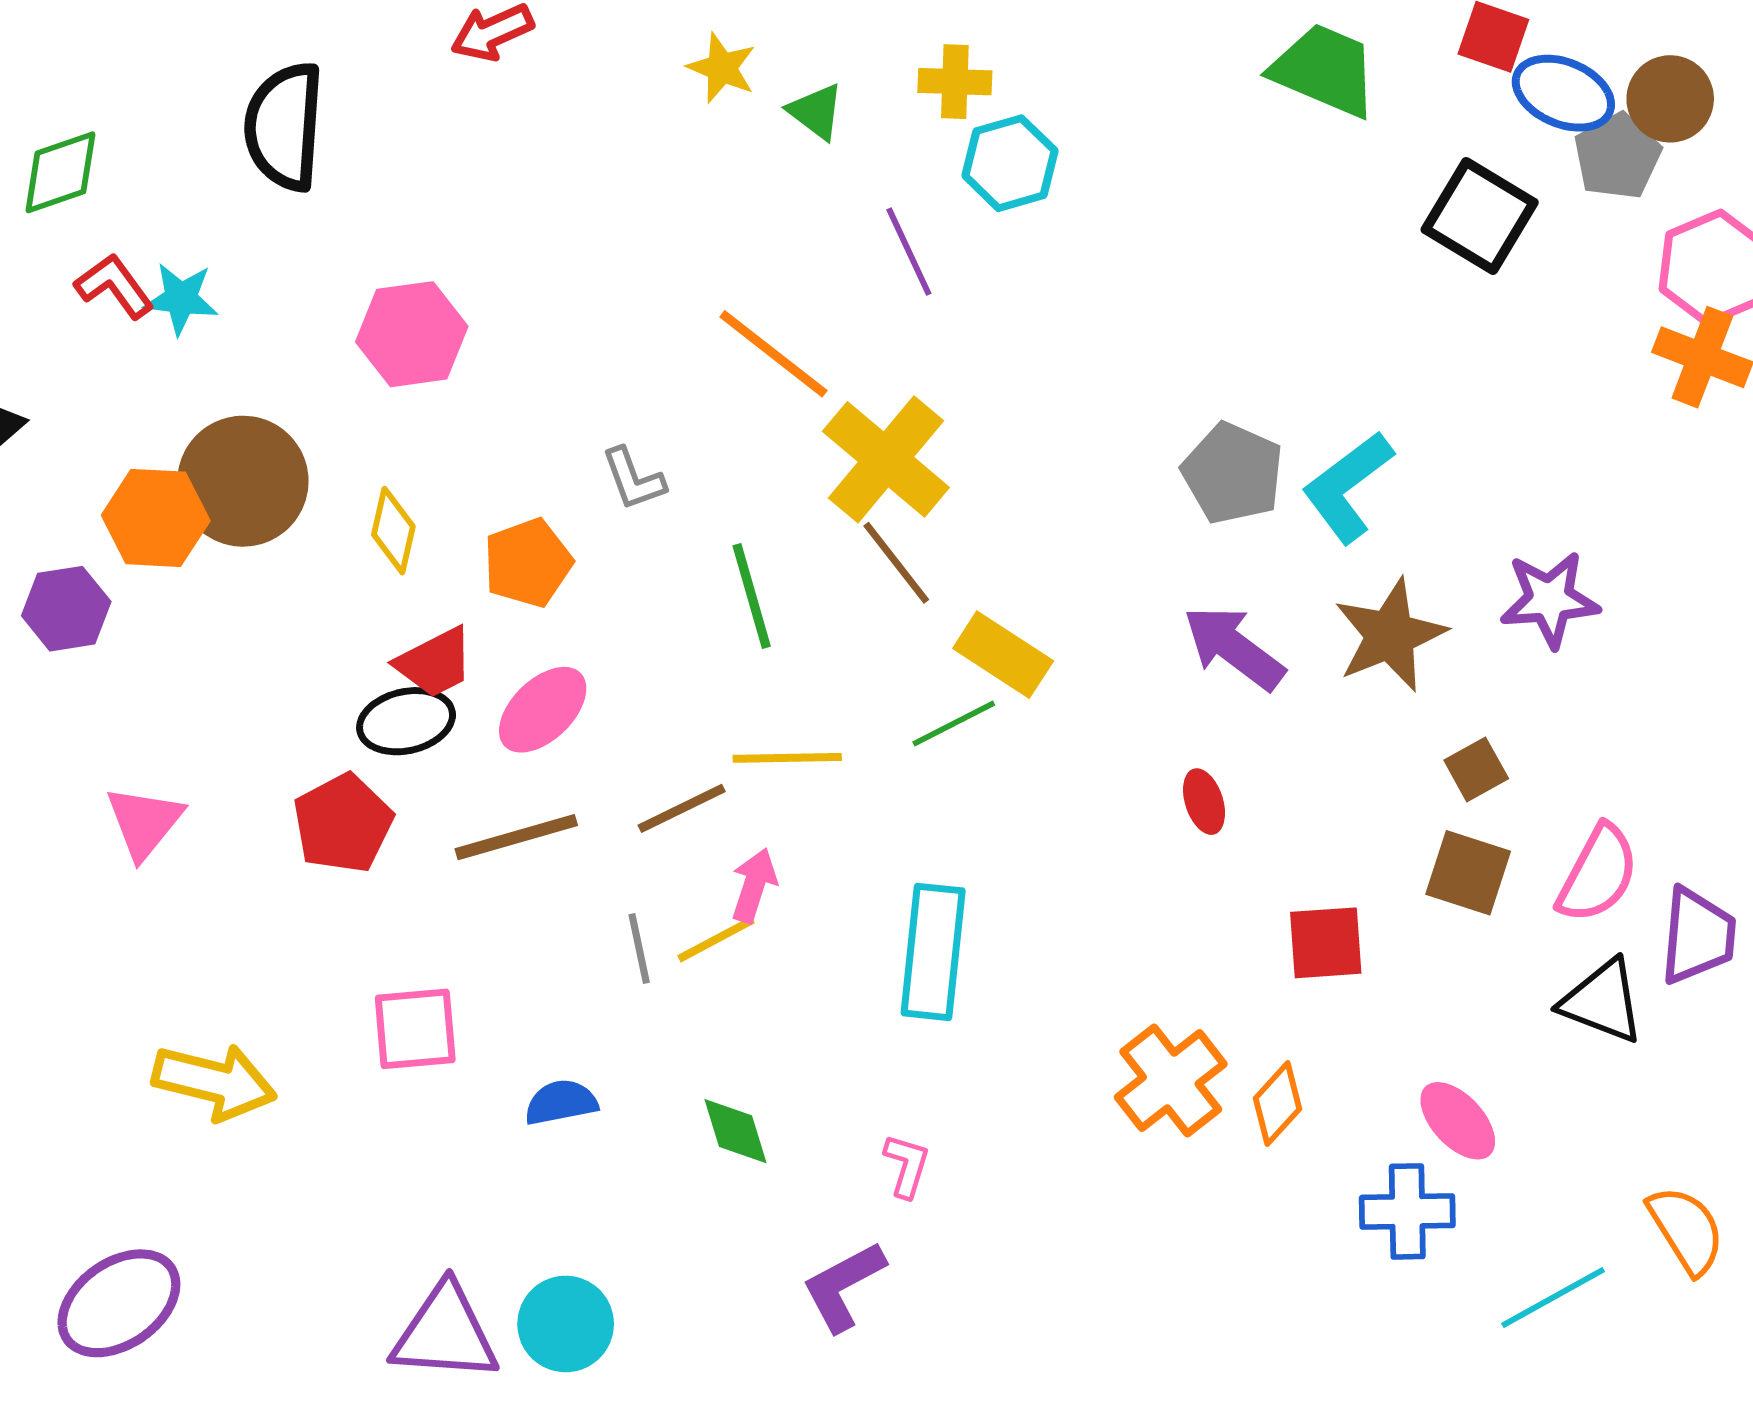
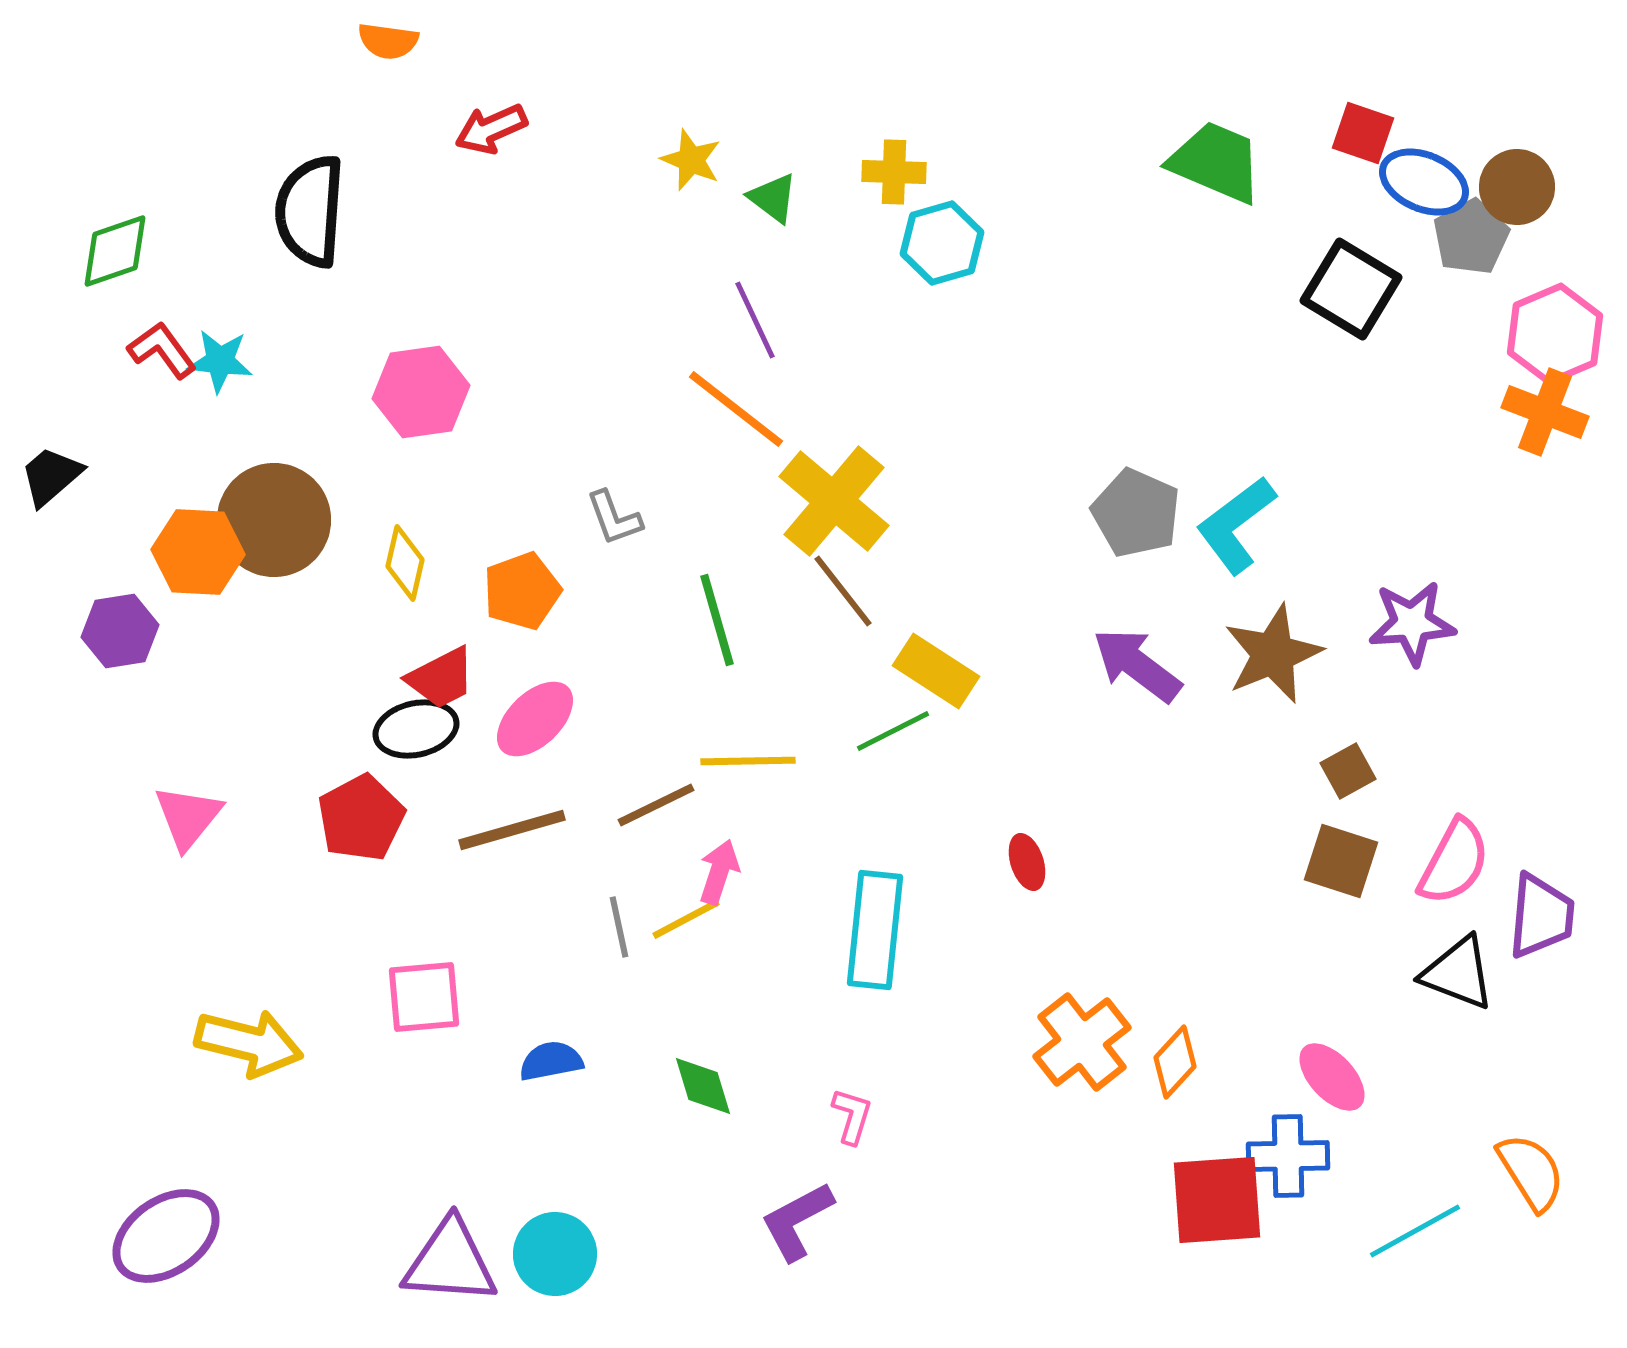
purple line: (909, 252) -> (755, 320), moved
red ellipse: (1204, 802) -> (1027, 862), moved
red square: (1326, 943) -> (1217, 1200), moved, size x1.4

